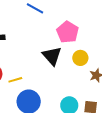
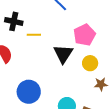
yellow line: (15, 80) -> (34, 35), moved

